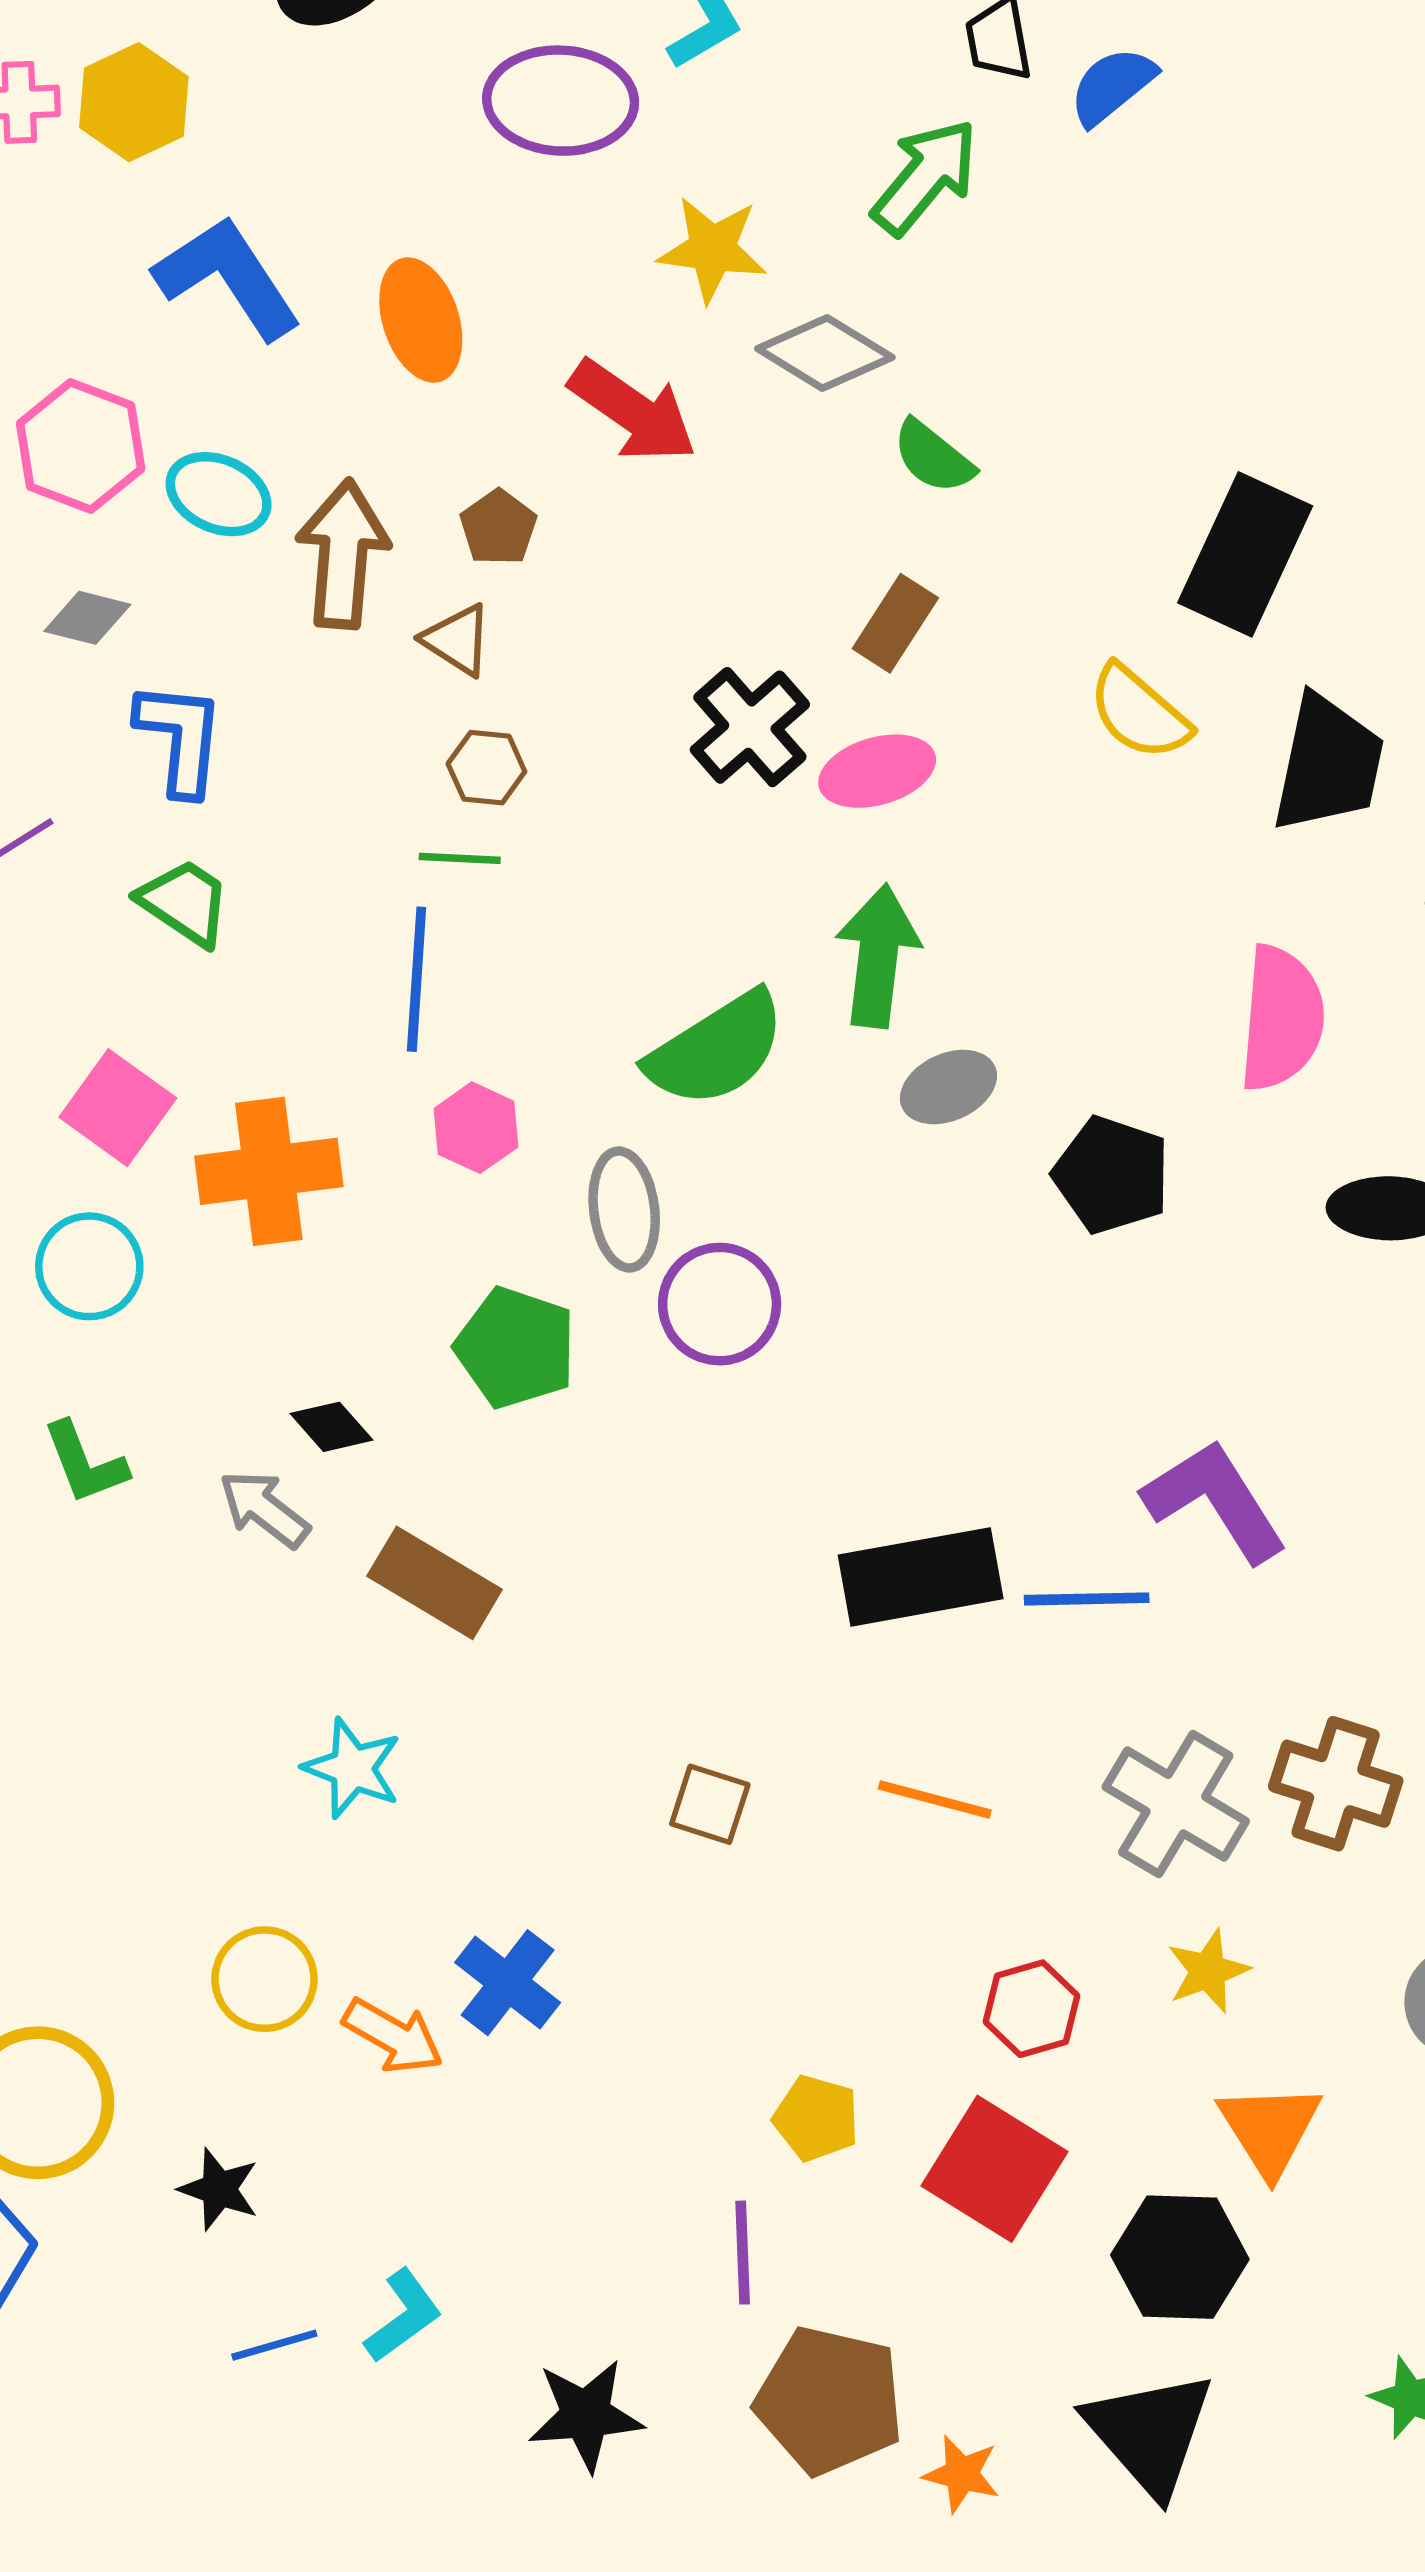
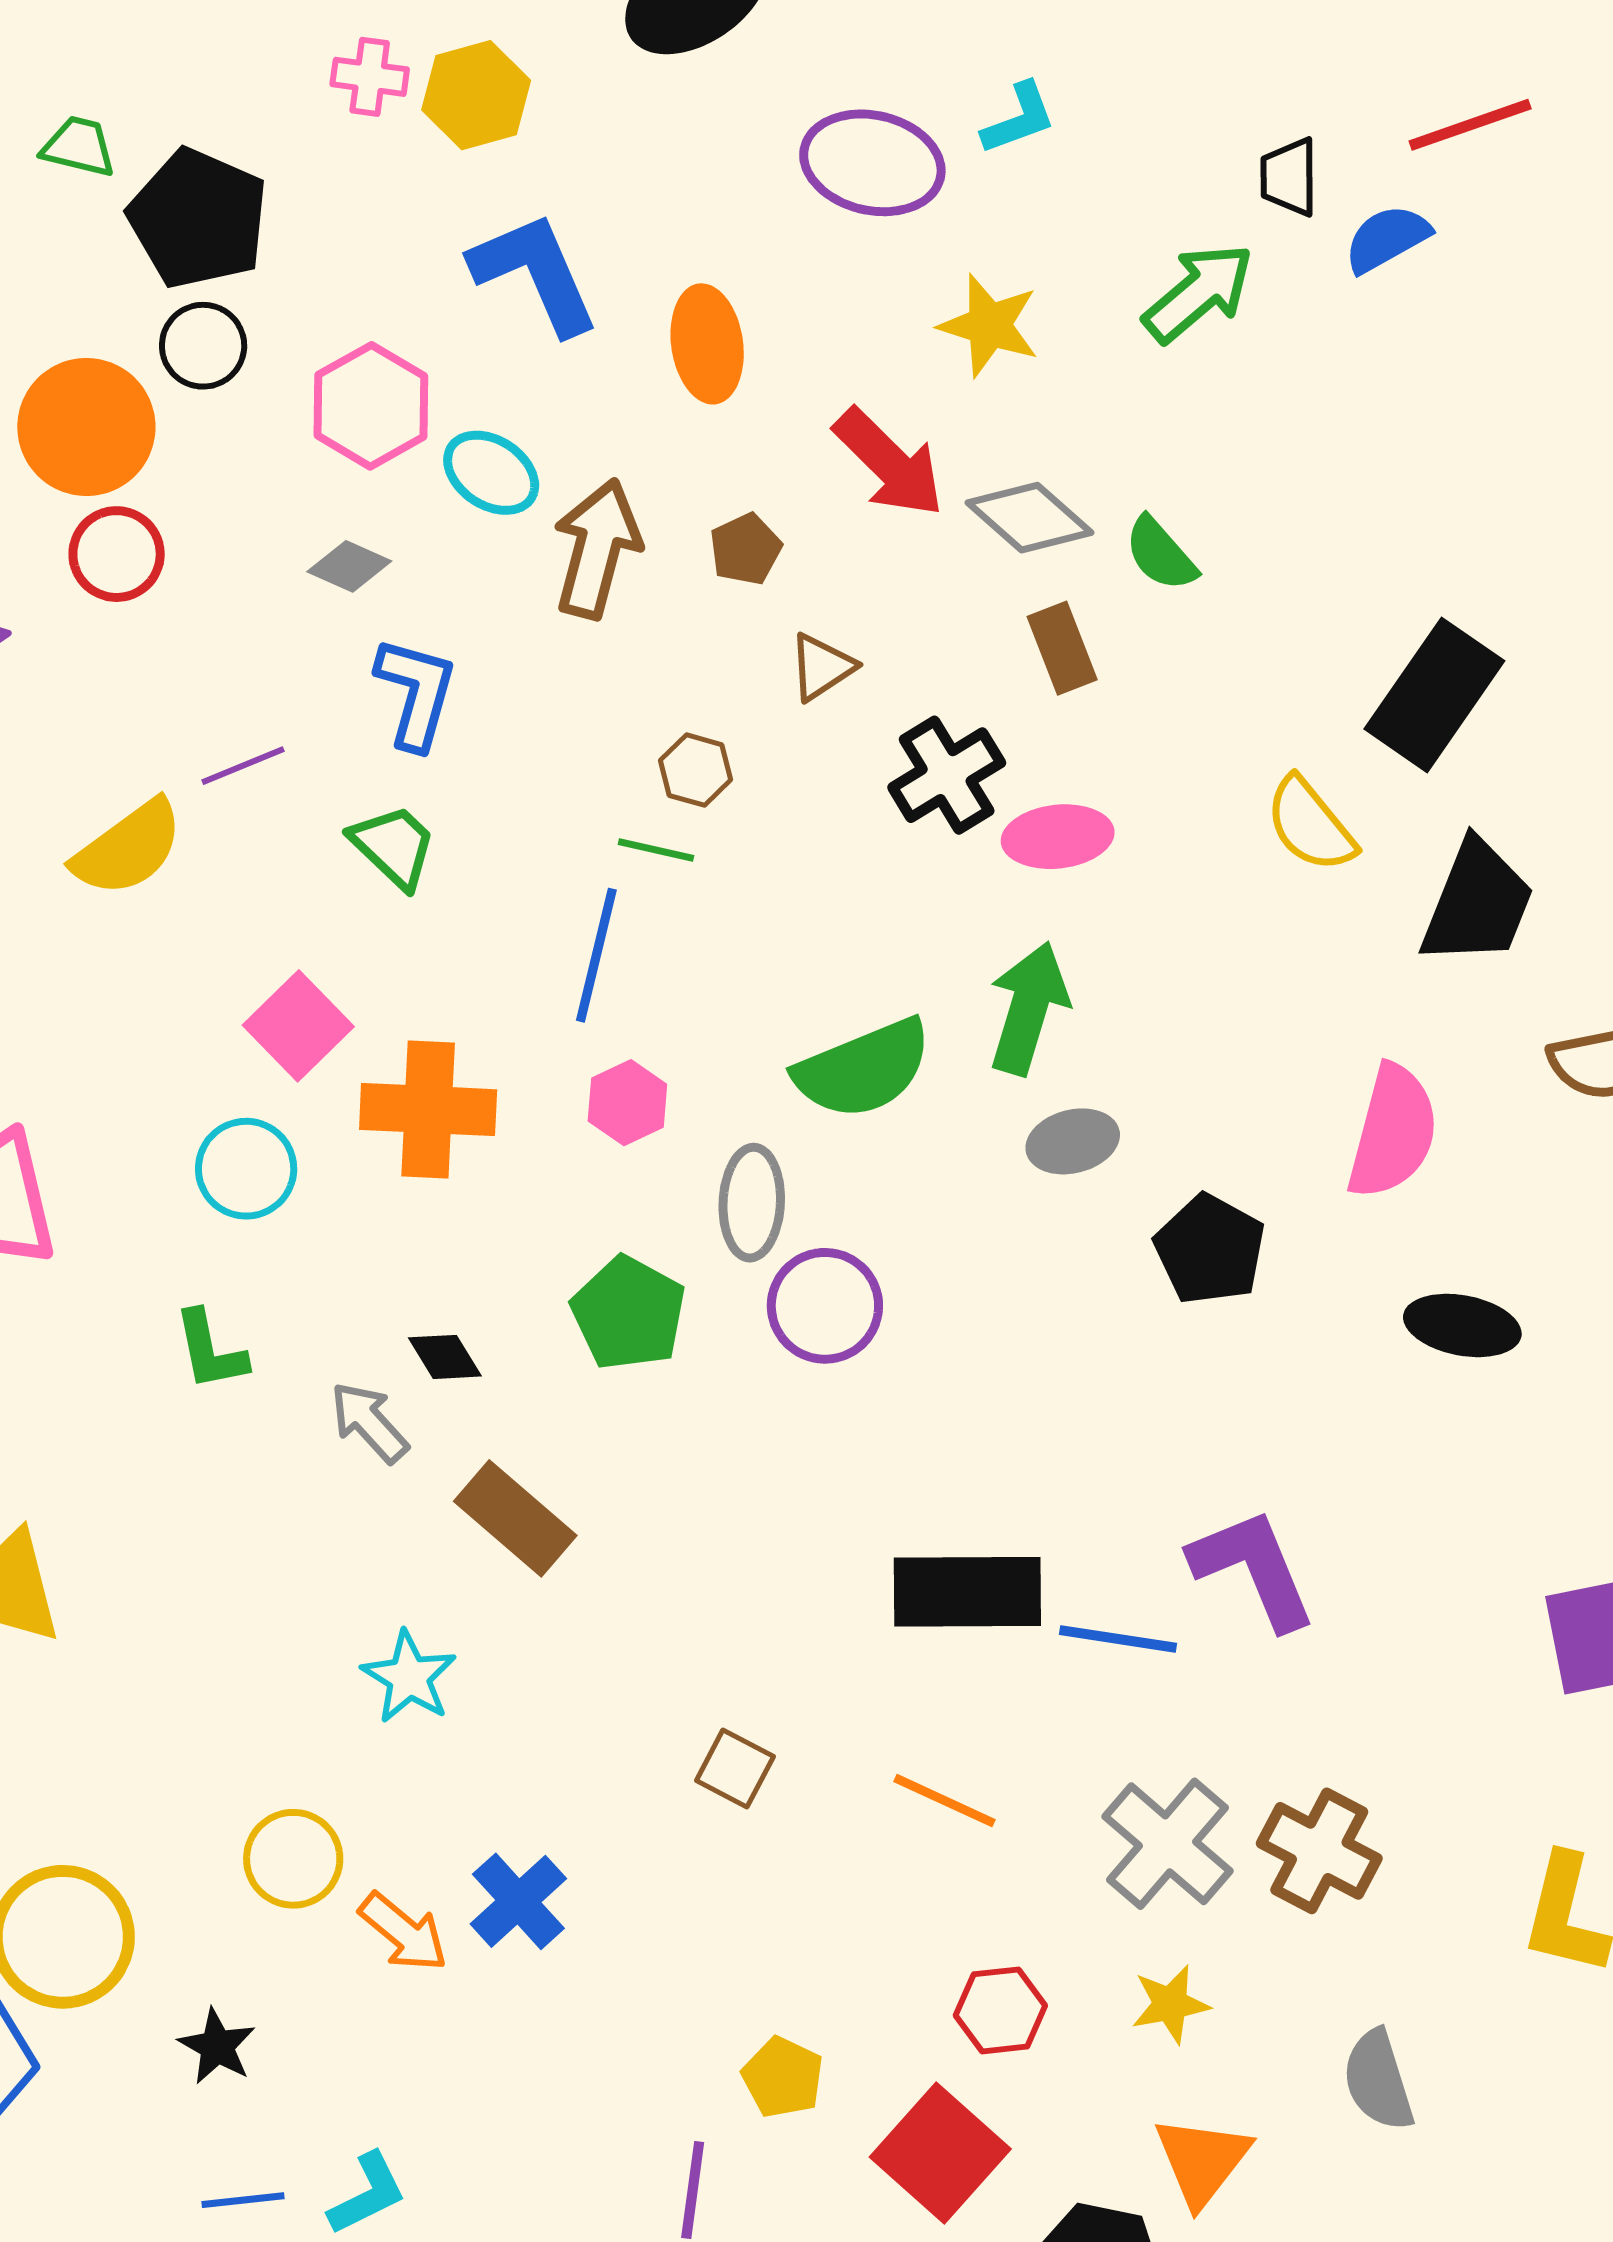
gray diamond: (825, 353) -> (1030, 518), moved
brown rectangle: (895, 623) -> (1062, 648), moved, turned -64
brown triangle: (457, 640) -> (822, 667), moved, turned 44

